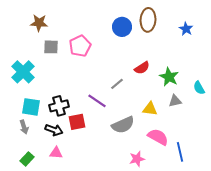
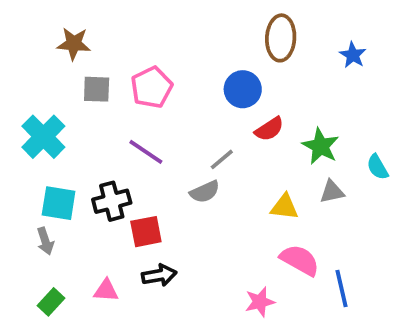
blue circle: (122, 27) -> (243, 89), moved
purple line: (97, 101) -> (146, 152), moved
gray semicircle: (123, 125) -> (205, 192), moved, size x0.7
black arrow: (54, 130) -> (159, 275), moved, turned -30

